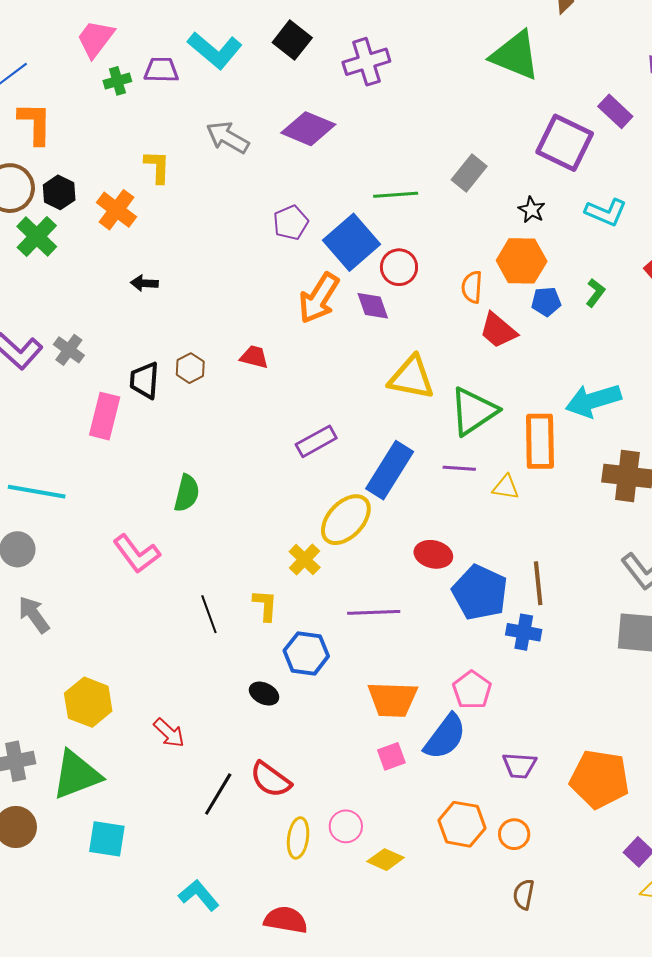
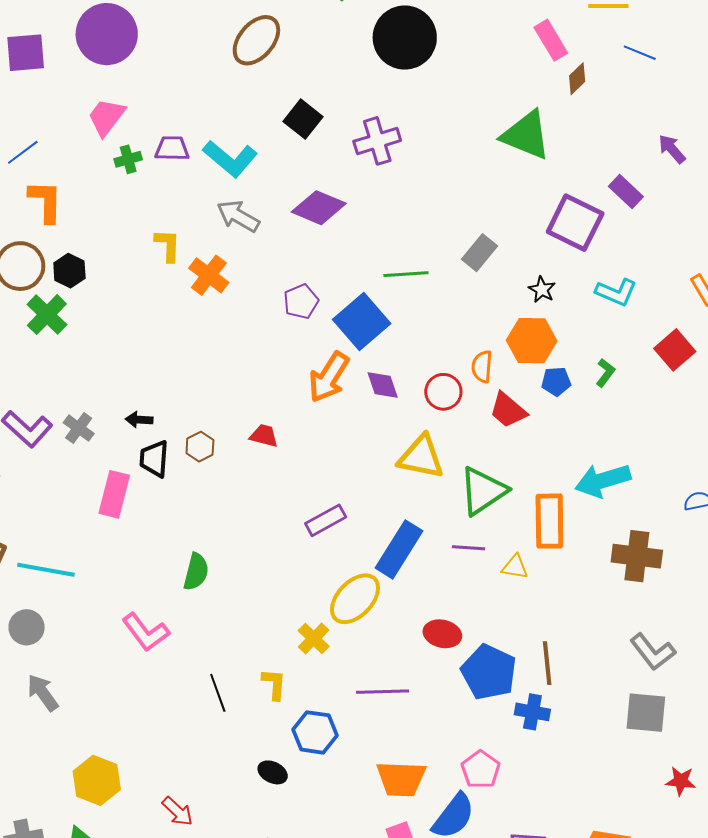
cyan L-shape: (215, 50) -> (230, 159), moved
orange cross: (117, 210) -> (209, 275), moved
red circle: (399, 267) -> (443, 392), moved
black arrow: (144, 283) -> (139, 420), moved

